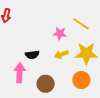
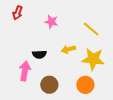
pink star: (60, 34) -> (51, 22), moved
yellow arrow: (61, 54) -> (68, 49), moved

